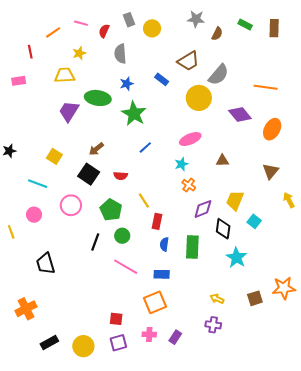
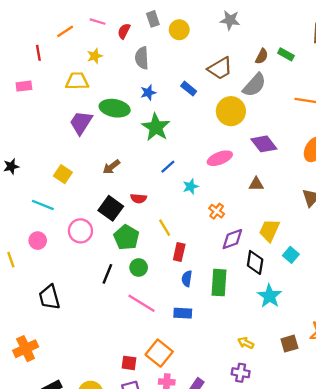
green rectangle: (245, 24) -> (286, 54), moved
brown semicircle: (217, 34) -> (262, 56), moved
purple diamond: (240, 114) -> (264, 144), moved
cyan star: (181, 164) -> (191, 187), moved
black square: (89, 174) -> (111, 208), moved
orange square: (155, 302) -> (159, 353), moved, turned -30

